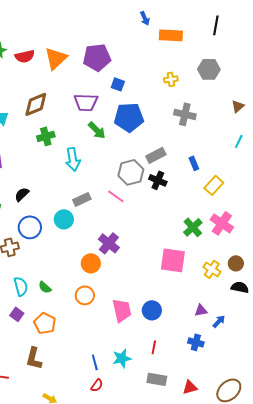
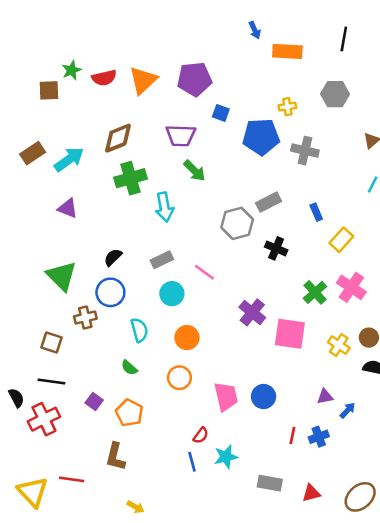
blue pentagon: (129, 117) -> (261, 137), moved
green cross: (46, 136) -> (130, 178), size x1.4
black cross: (158, 180) -> (276, 248), moved
black semicircle: (22, 194) -> (113, 257), moved
pink line: (116, 196) -> (205, 272), moved
gray rectangle: (82, 199) -> (162, 260), moved
cyan circle: (64, 219) -> (172, 294), moved
purple cross: (109, 243) -> (252, 312), moved
cyan semicircle: (21, 286) -> (139, 330), moved
blue cross: (196, 342) -> (319, 437), turned -35
red line: (154, 347) -> (292, 435), moved
red semicircle: (97, 385) -> (201, 435), moved

